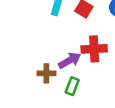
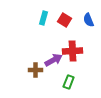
green rectangle: (72, 86) -> (69, 82), moved

